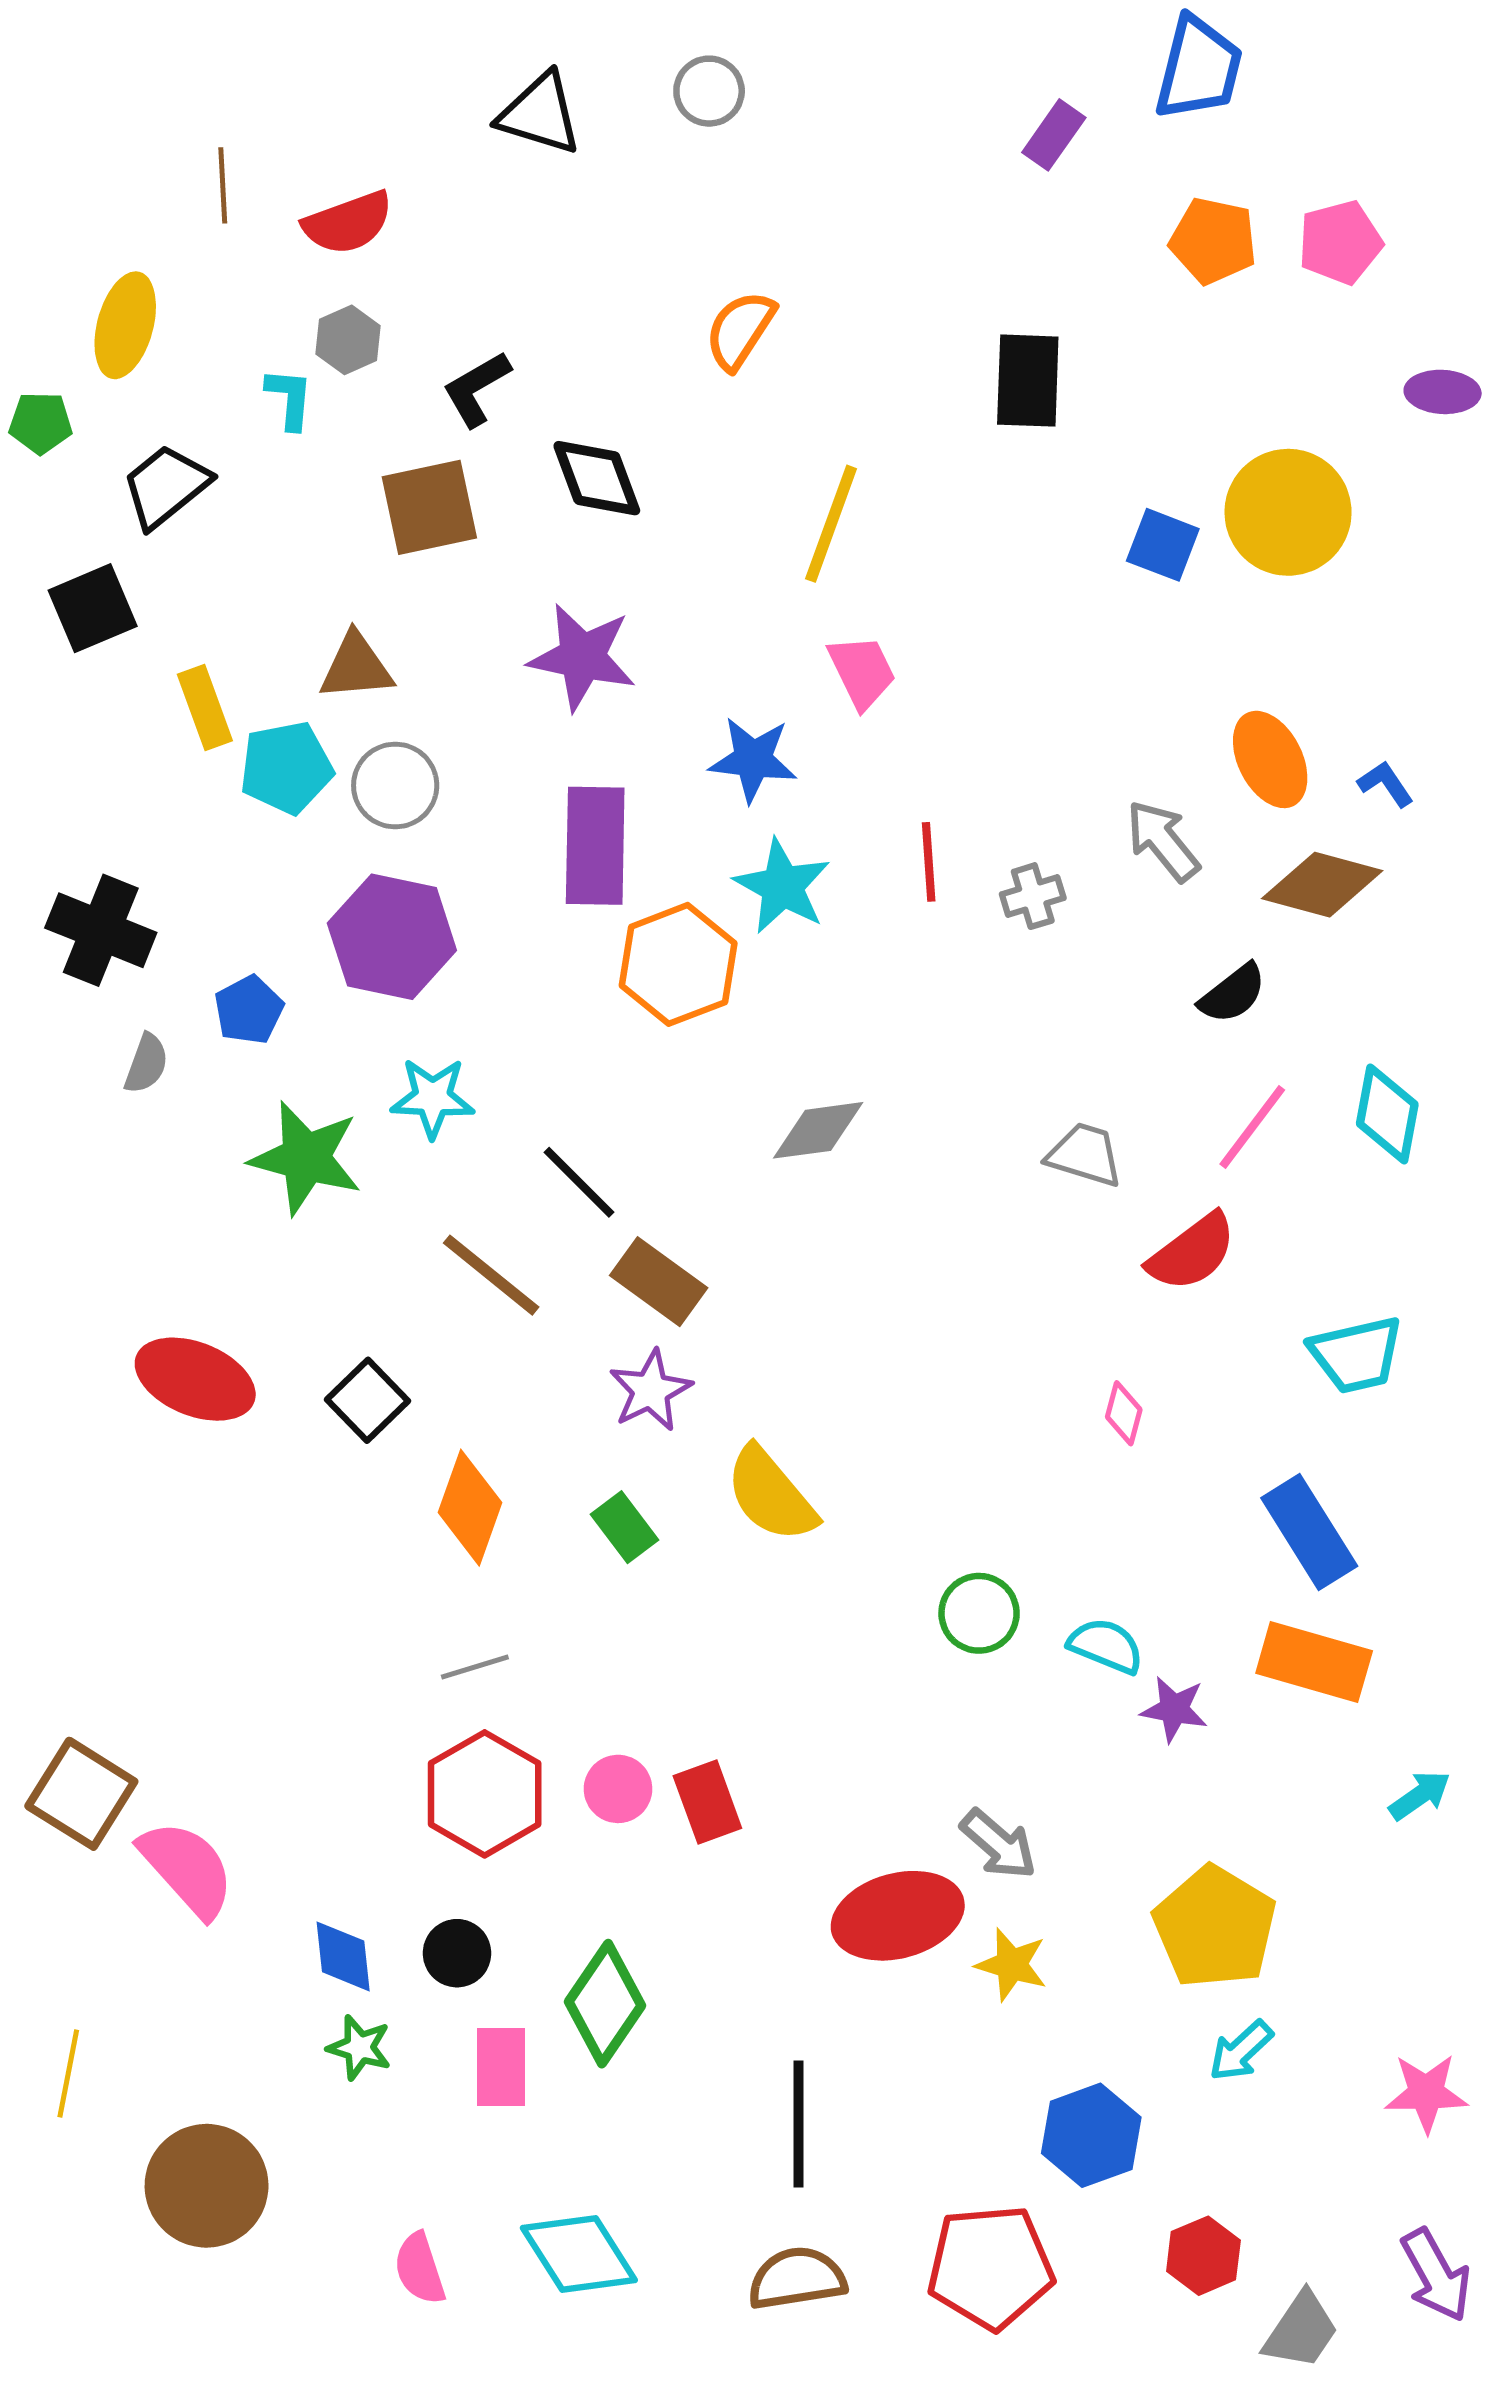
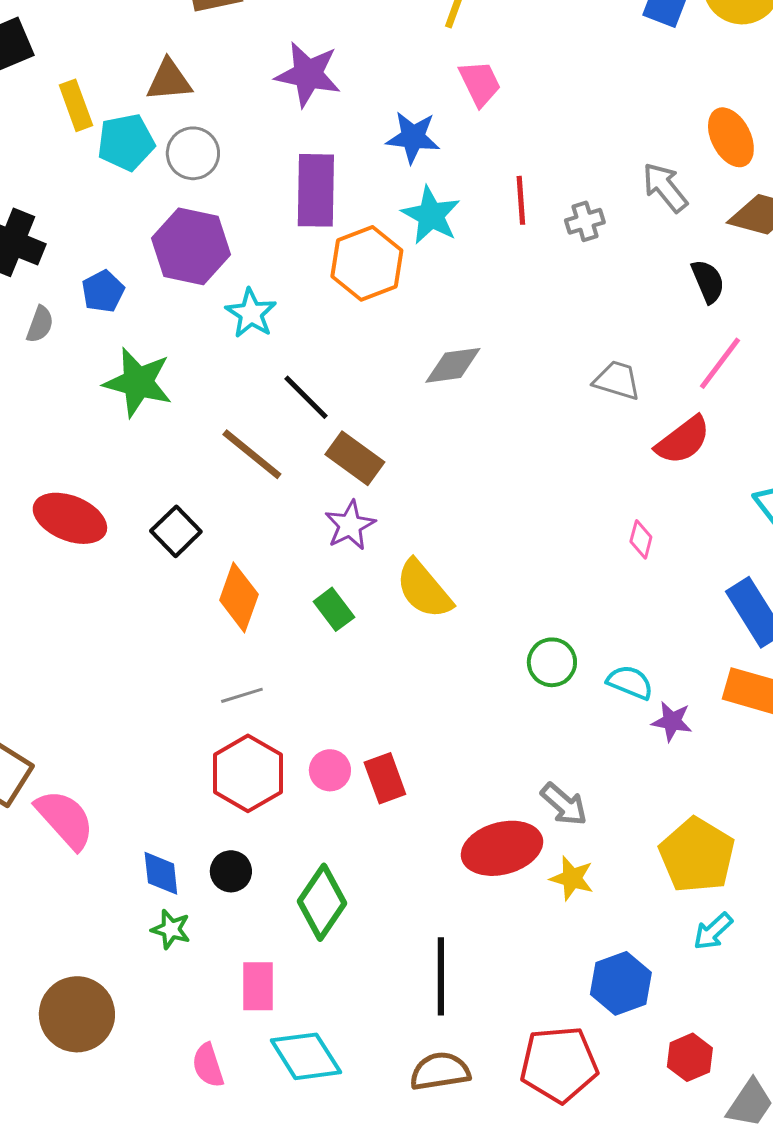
black semicircle: (1233, 994) -> (708, 281), turned -75
cyan star: (433, 1098) -> (251, 313), moved, turned 30
pink rectangle: (501, 2067) -> (258, 986), moved

